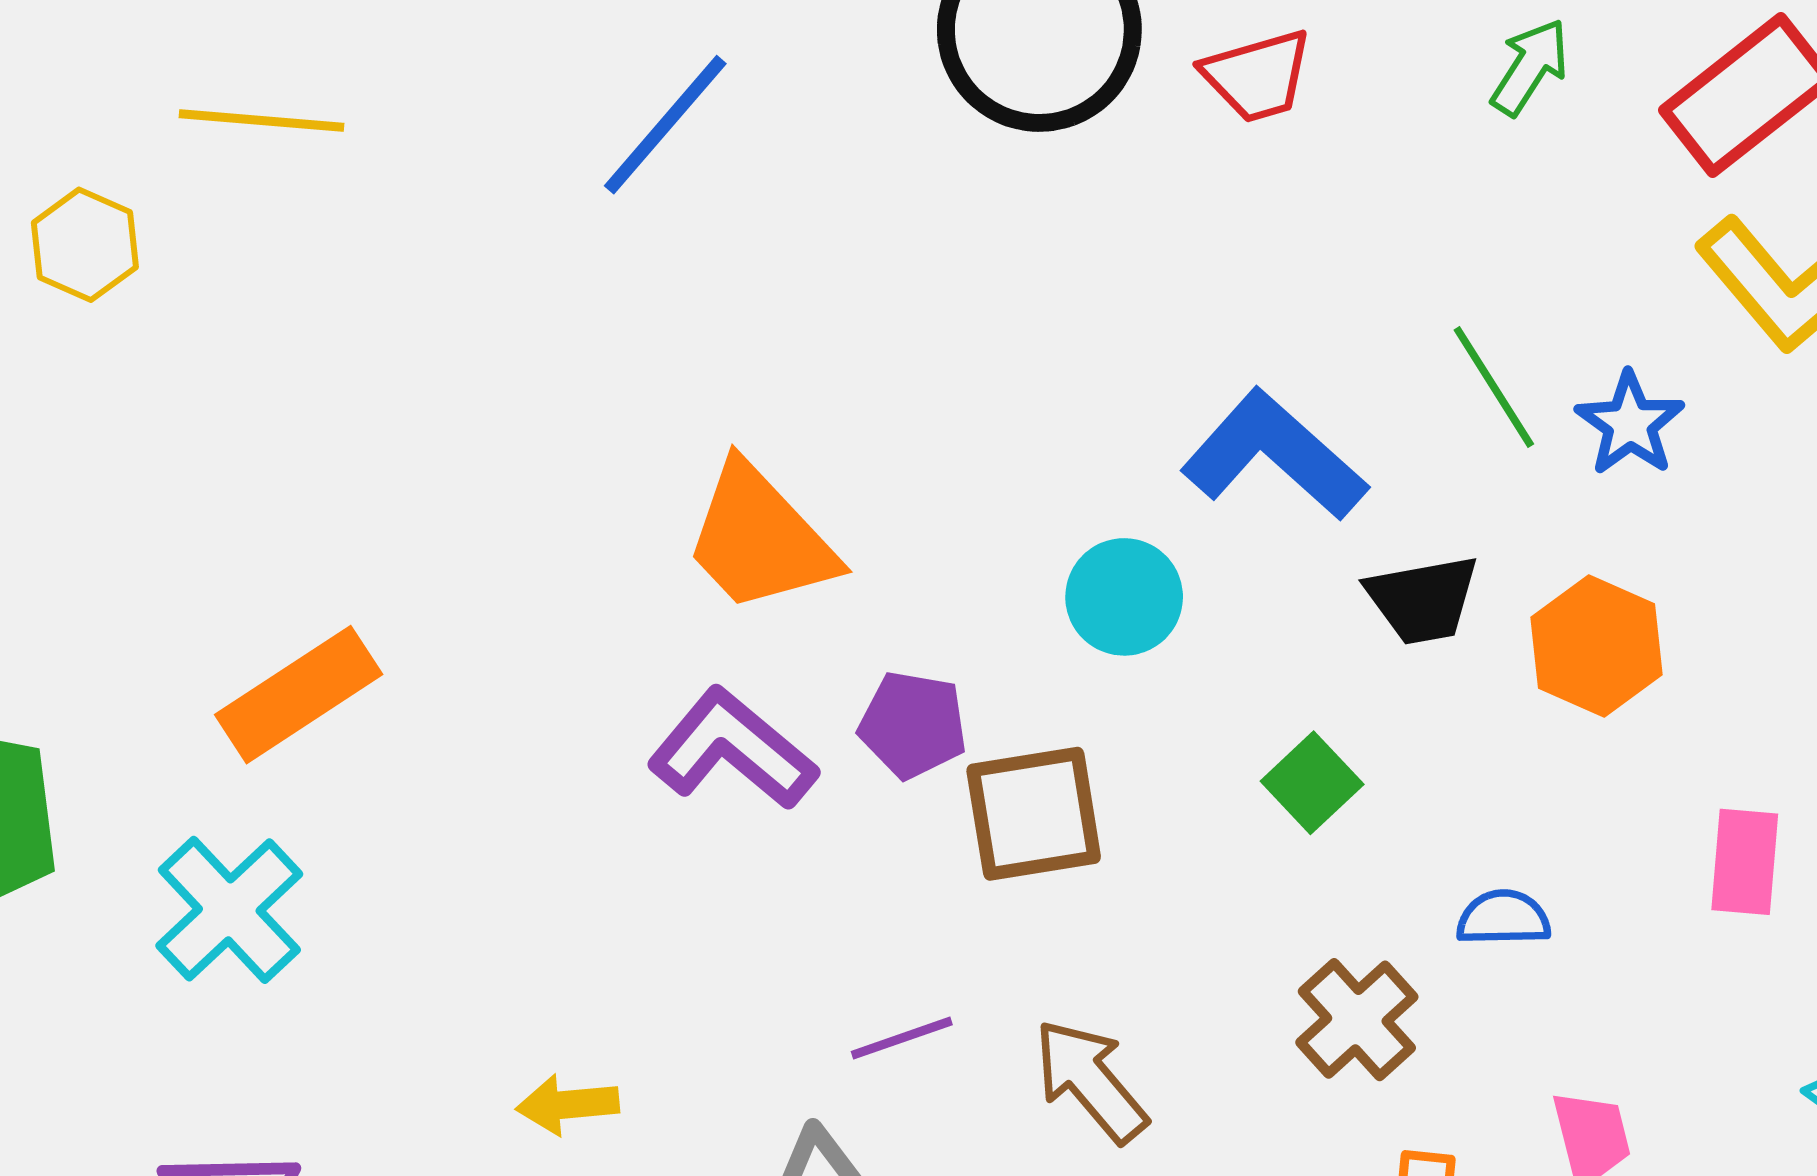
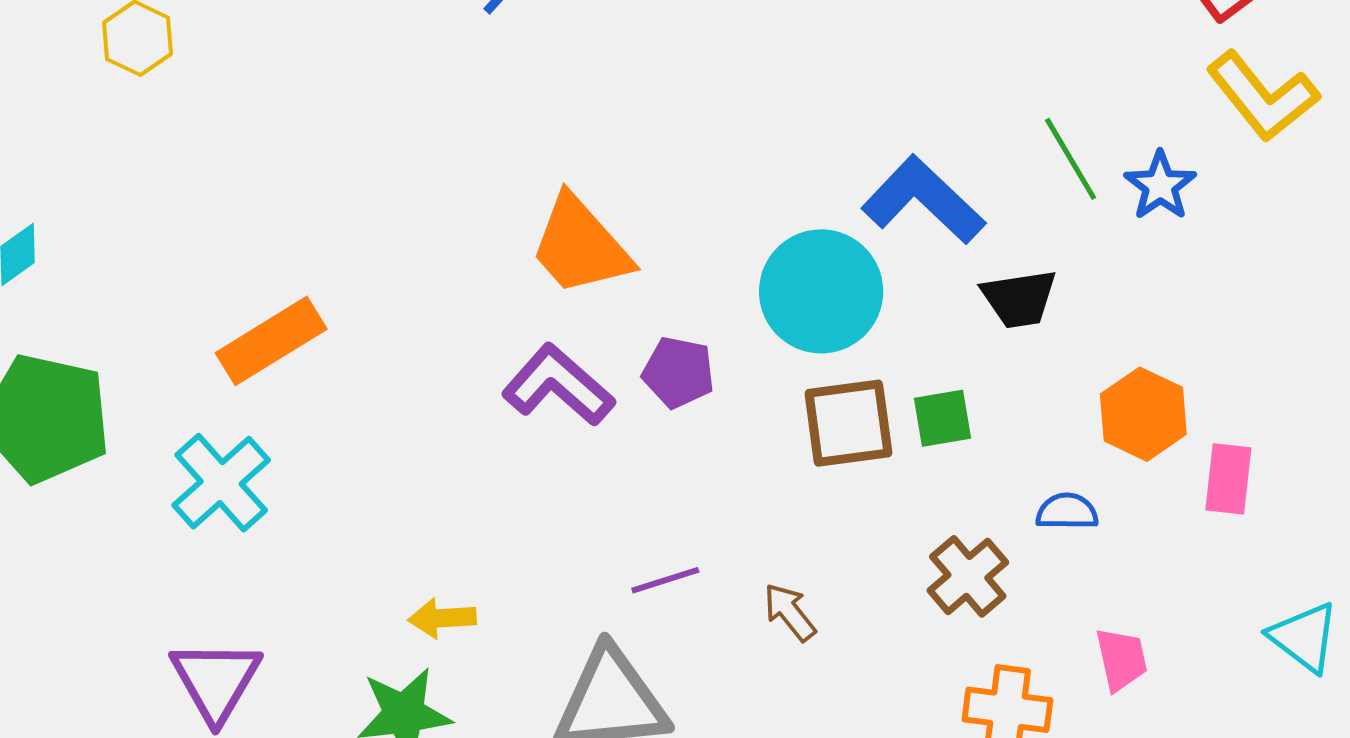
cyan circle: (1124, 597) -> (821, 291), size x1.6
orange hexagon: (1597, 646) -> (1143, 414), moved
green square: (1312, 783) -> (942, 418), turned 32
brown square: (1034, 814) -> (848, 423), moved
brown arrow: (1090, 1081) -> (790, 612), size x0.7

